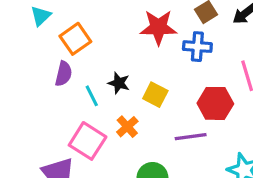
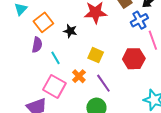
blue cross: (197, 47) -> (139, 20), moved, turned -30
black star: (119, 83) -> (70, 31), moved
purple line: (191, 137) -> (103, 83), moved, turned 66

